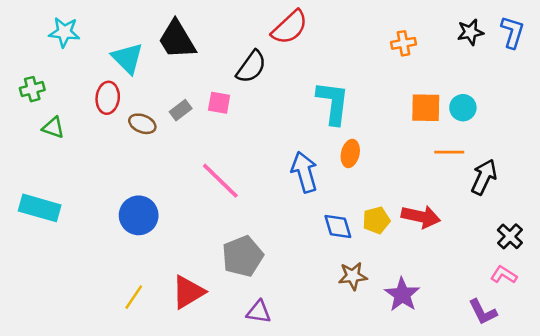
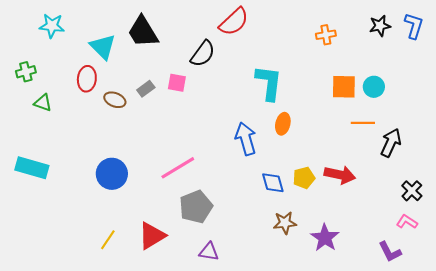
pink line: (220, 181) -> (178, 168), moved, turned -75

